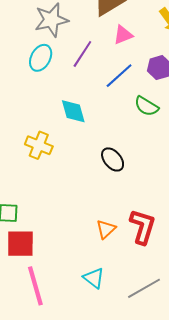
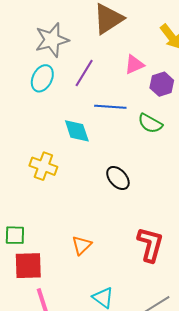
pink triangle: (123, 35) -> (134, 65), moved
blue line: (119, 76) -> (110, 107), moved, turned 48
orange triangle: (106, 229) -> (82, 245), moved

